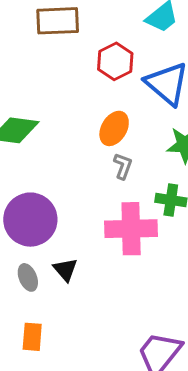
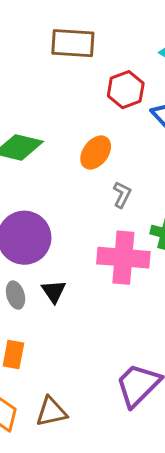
orange ellipse: (114, 128) -> (96, 153), moved

